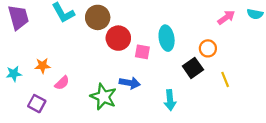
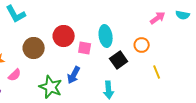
brown circle: (98, 17) -> (34, 48), moved
black square: (193, 68) -> (119, 60), moved
blue arrow: (130, 83) -> (74, 75), turned 108

